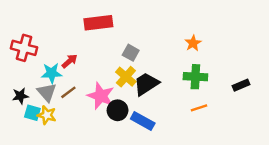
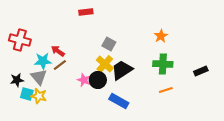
red rectangle: (98, 23) -> (86, 12), moved, size x0.6
red arrow: (70, 61) -> (58, 51), turned -104
brown line: (68, 92) -> (60, 65), moved
pink star: (101, 96) -> (84, 80), size x0.6
black circle: (118, 110) -> (98, 80), moved

